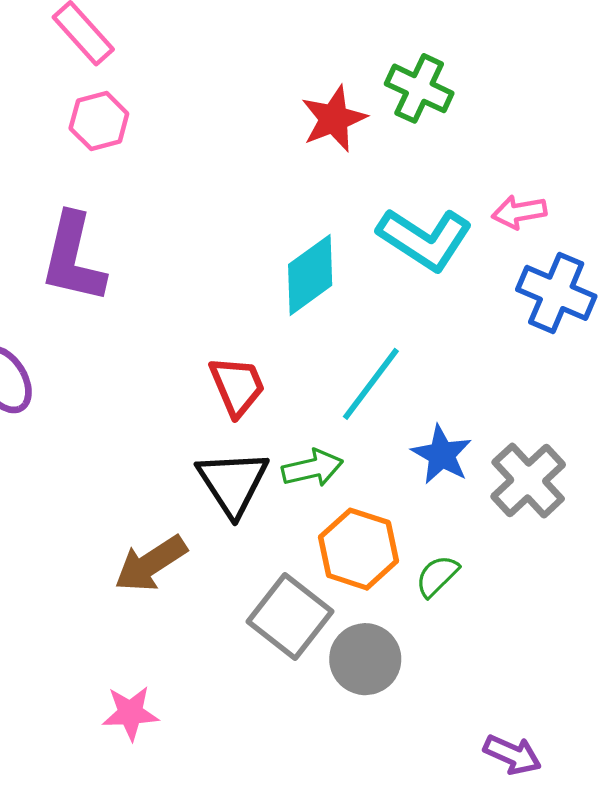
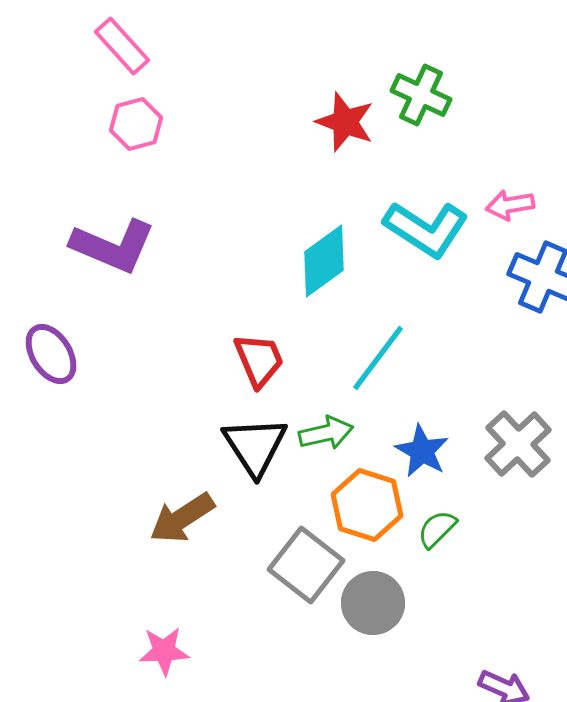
red star: (334, 119) -> (345, 122), turned -30
purple L-shape: (73, 258) -> (113, 246), turned -80
blue star: (442, 455) -> (422, 451), moved

